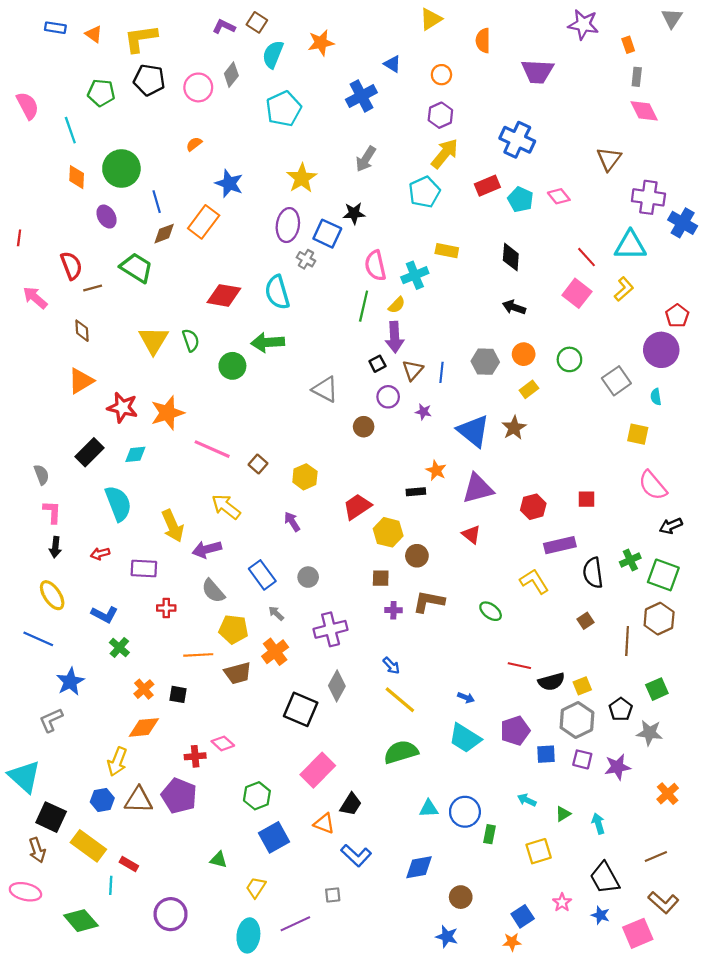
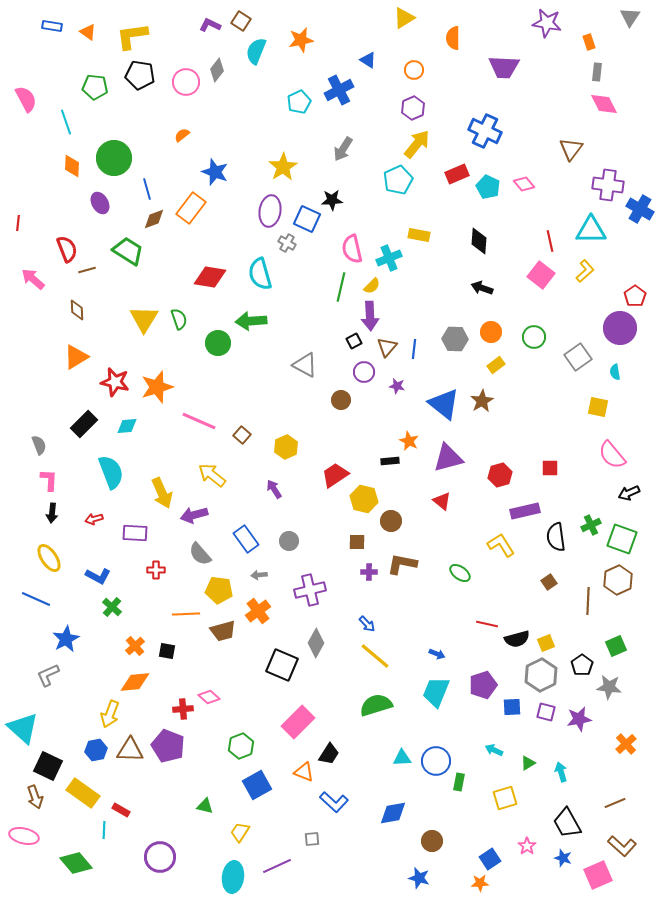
cyan pentagon: (284, 109) -> (299, 102), moved, size x0.7
red line: (587, 257) -> (550, 241), turned 30
gray arrow: (276, 613) -> (259, 575), turned -49
cyan trapezoid: (465, 738) -> (436, 692), turned 80

